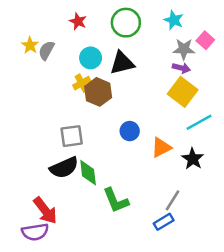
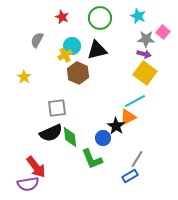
yellow star: (30, 45) -> (24, 77), moved
yellow cross: (82, 83) -> (65, 55), moved
cyan line: (199, 122) -> (135, 101), moved
blue circle: (130, 131) -> (103, 138), moved
black star: (193, 159) -> (116, 126), moved

